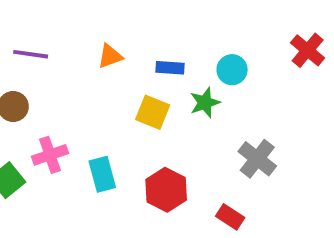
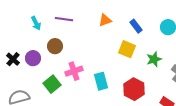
blue rectangle: (170, 68) -> (136, 26), turned 48
green star: (205, 103) -> (154, 59), moved

